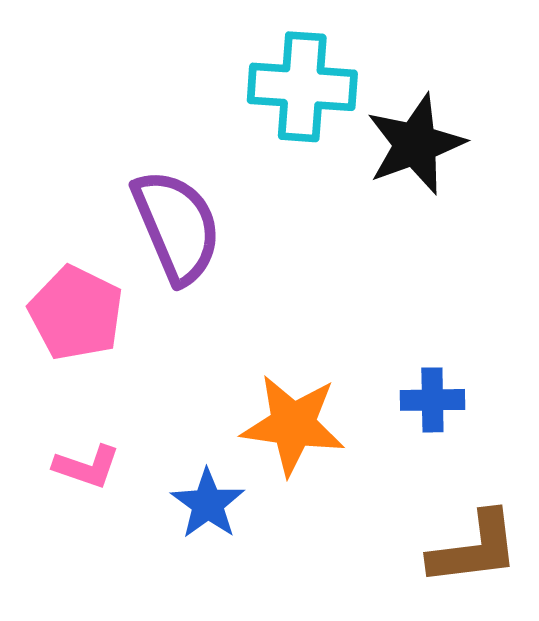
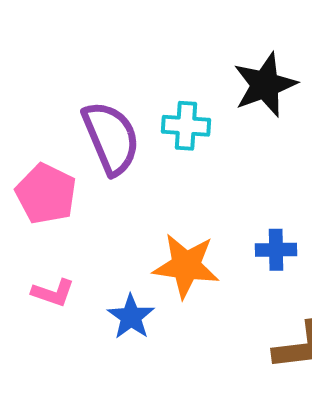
cyan cross: (302, 87) -> (186, 126), moved, size x0.7

